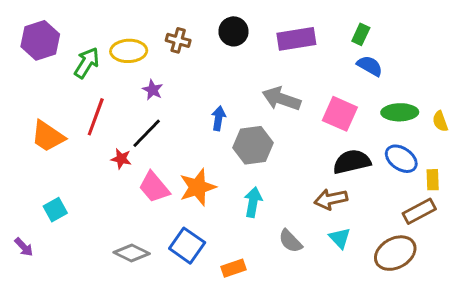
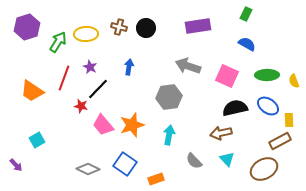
black circle: (233, 31) -> (146, 28), moved
green rectangle: (361, 34) -> (246, 14), moved
purple star: (153, 90) -> (90, 67), moved
blue arrow: (219, 118) -> (129, 67), moved

